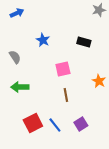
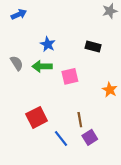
green arrow: (20, 87) -> (42, 66), moved
brown line: (66, 95) -> (80, 120), moved
red square: (33, 123) -> (37, 117), moved

